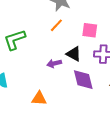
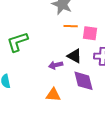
orange line: (56, 25) -> (71, 26), moved, turned 48
orange triangle: (39, 99) -> (53, 95), moved

